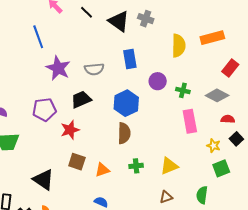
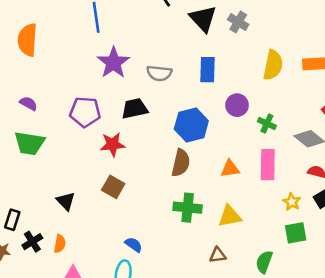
green cross: (136, 166) -> (188, 208), size x1.5
orange triangle: (102, 170) -> (230, 169), moved
black triangle: (43, 180) -> (66, 201), size x0.7

